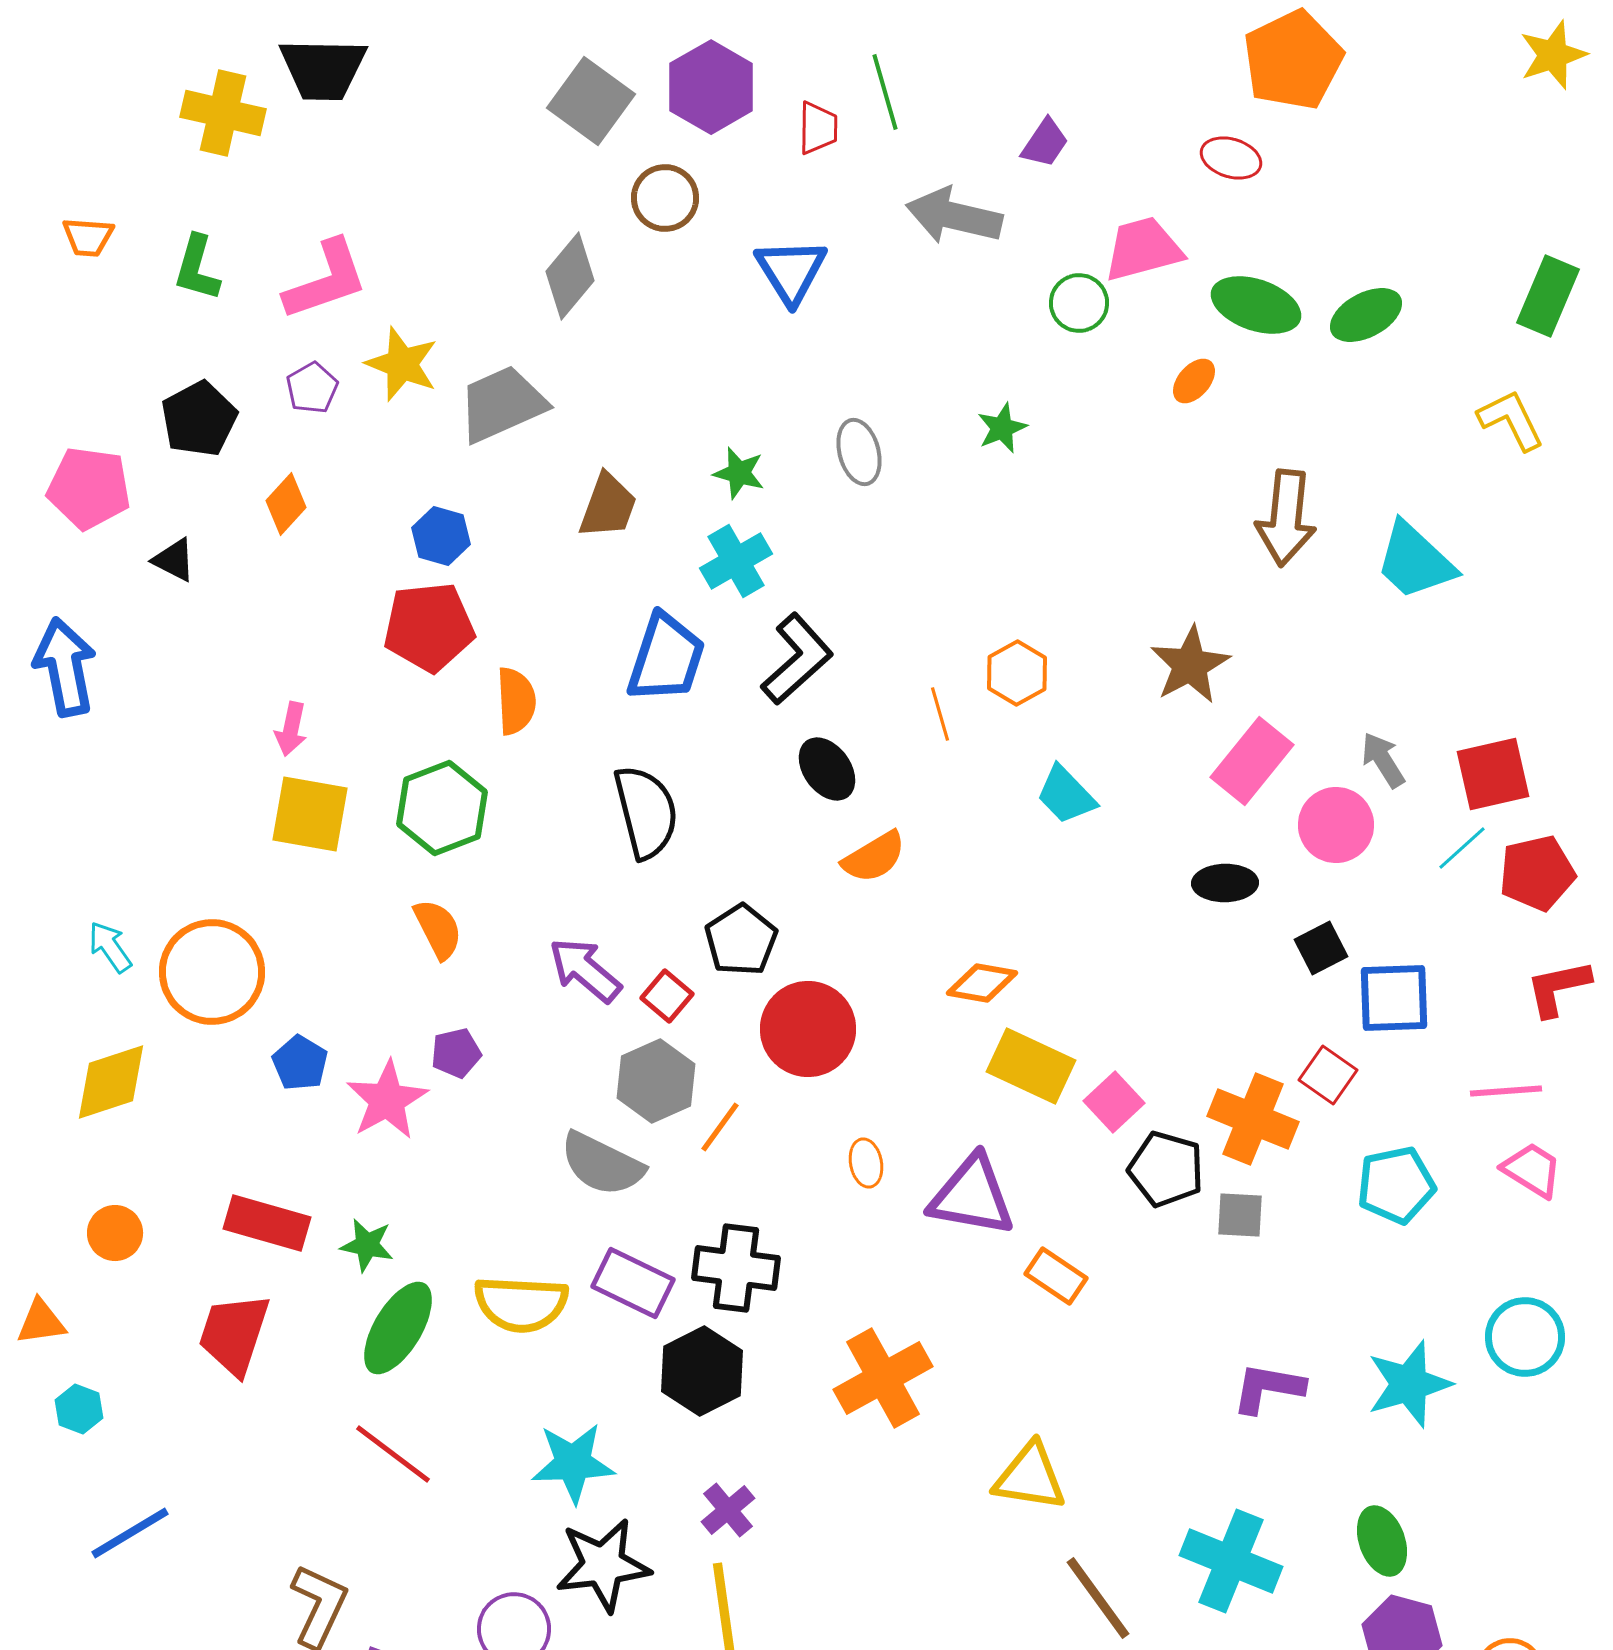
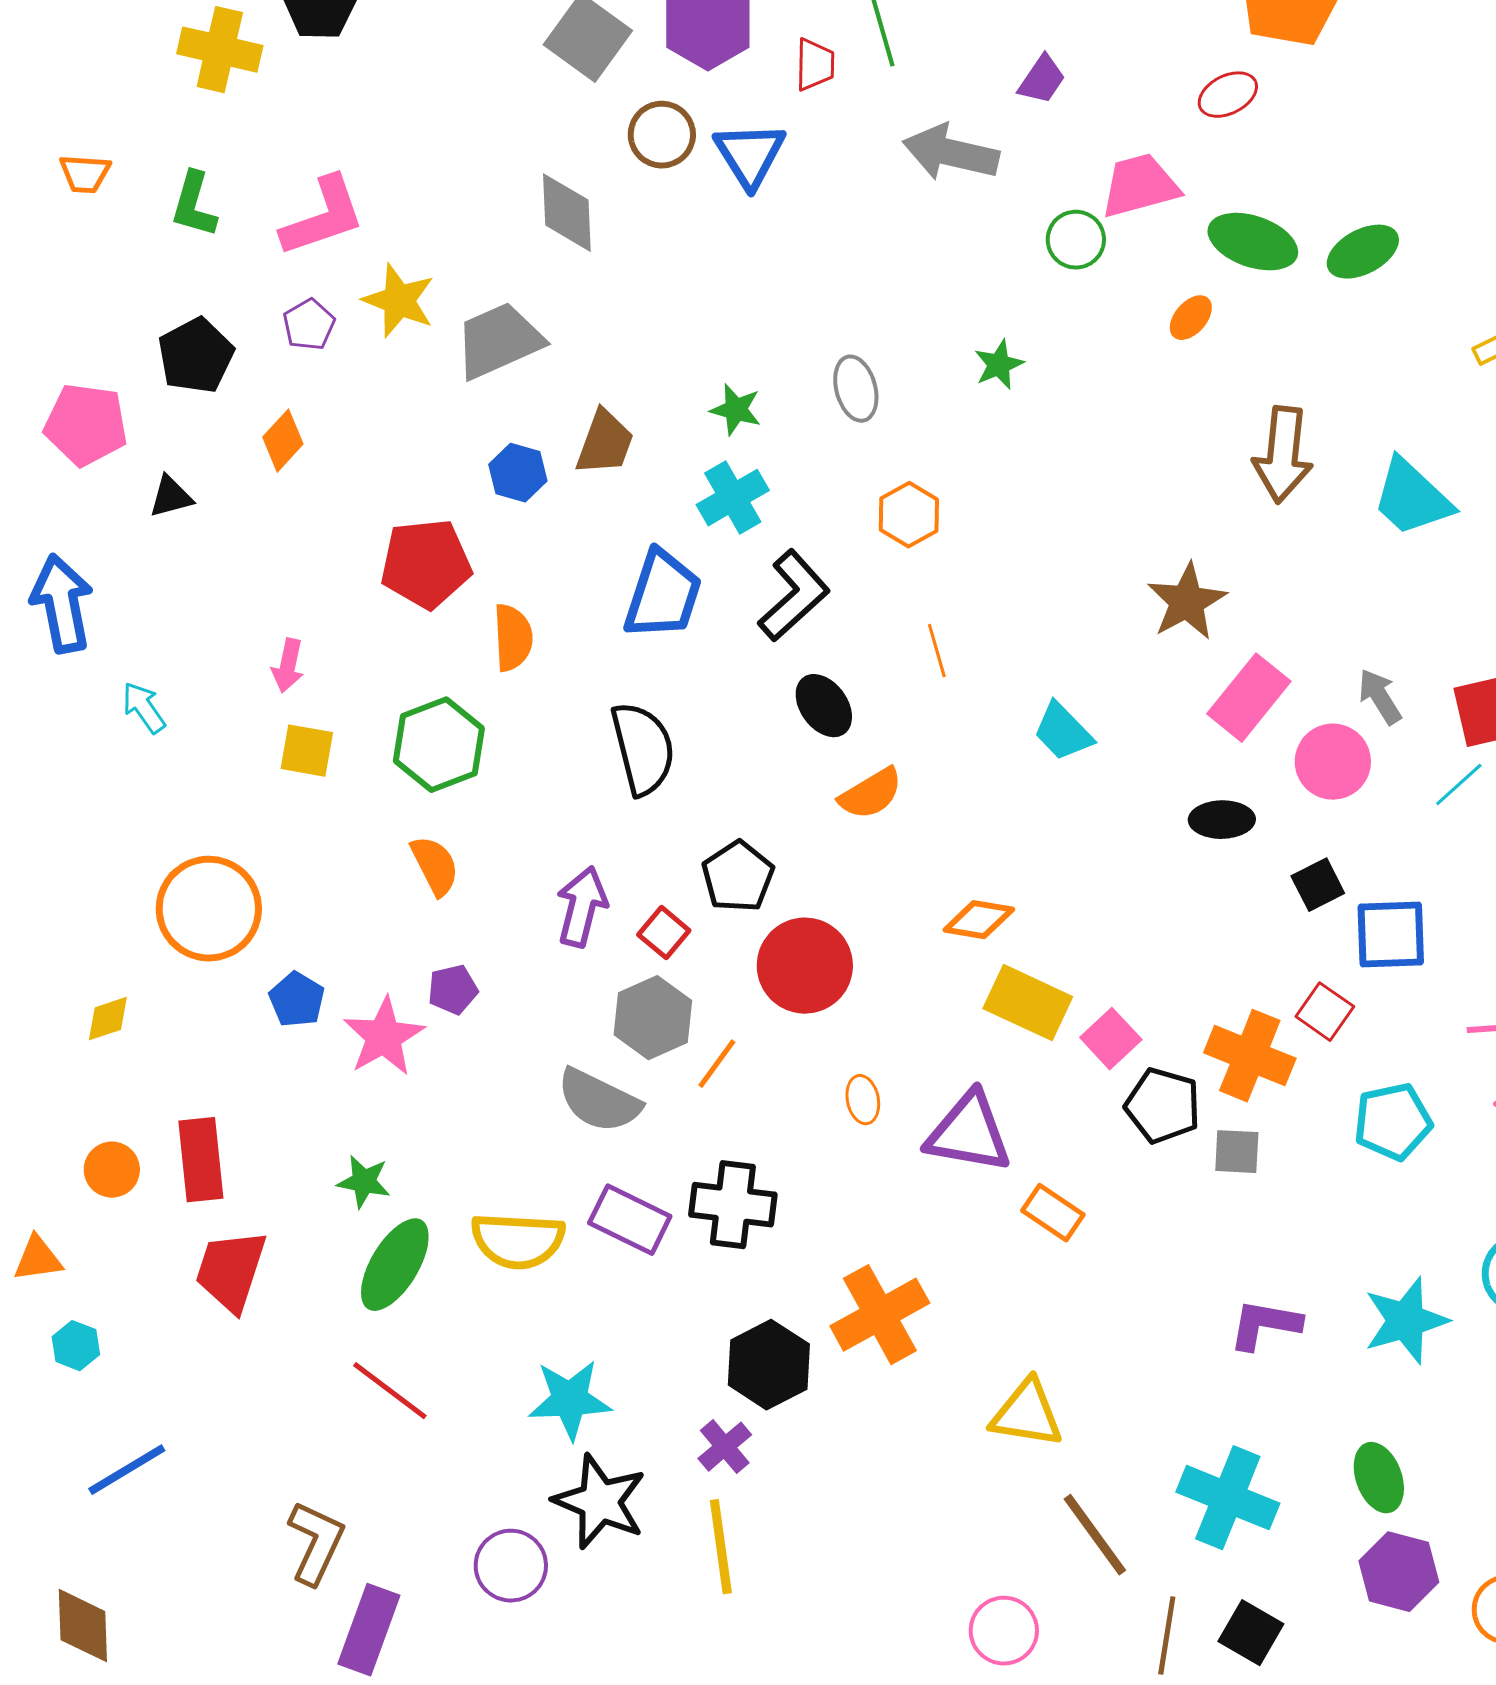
red ellipse: (1231, 158) -> (1228, 95), turned -44
blue triangle: (791, 271) -> (750, 155), moved
gray diamond: (570, 276) -> (567, 213), turned -42
blue hexagon: (441, 536) -> (518, 473), moved
black triangle: (174, 560) -> (171, 497), turned -42
orange hexagon: (1017, 673) -> (909, 515), moved
yellow square: (310, 814) -> (307, 751), size x0.7
cyan arrow: (110, 947) -> (144, 708), moved
purple arrow: (585, 970) -> (582, 907), turned 64
yellow diamond: (111, 1082) -> (108, 1019), size x0.6
red rectangle: (267, 1223) -> (201, 1160), moved, turned 68
black hexagon: (702, 1371) -> (769, 1365), moved
black star: (603, 1565) -> (600, 1502), turned 30

